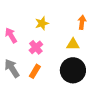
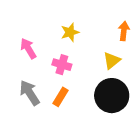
yellow triangle: (73, 44) -> (112, 61), turned -40
pink cross: (36, 47) -> (62, 65), turned -32

